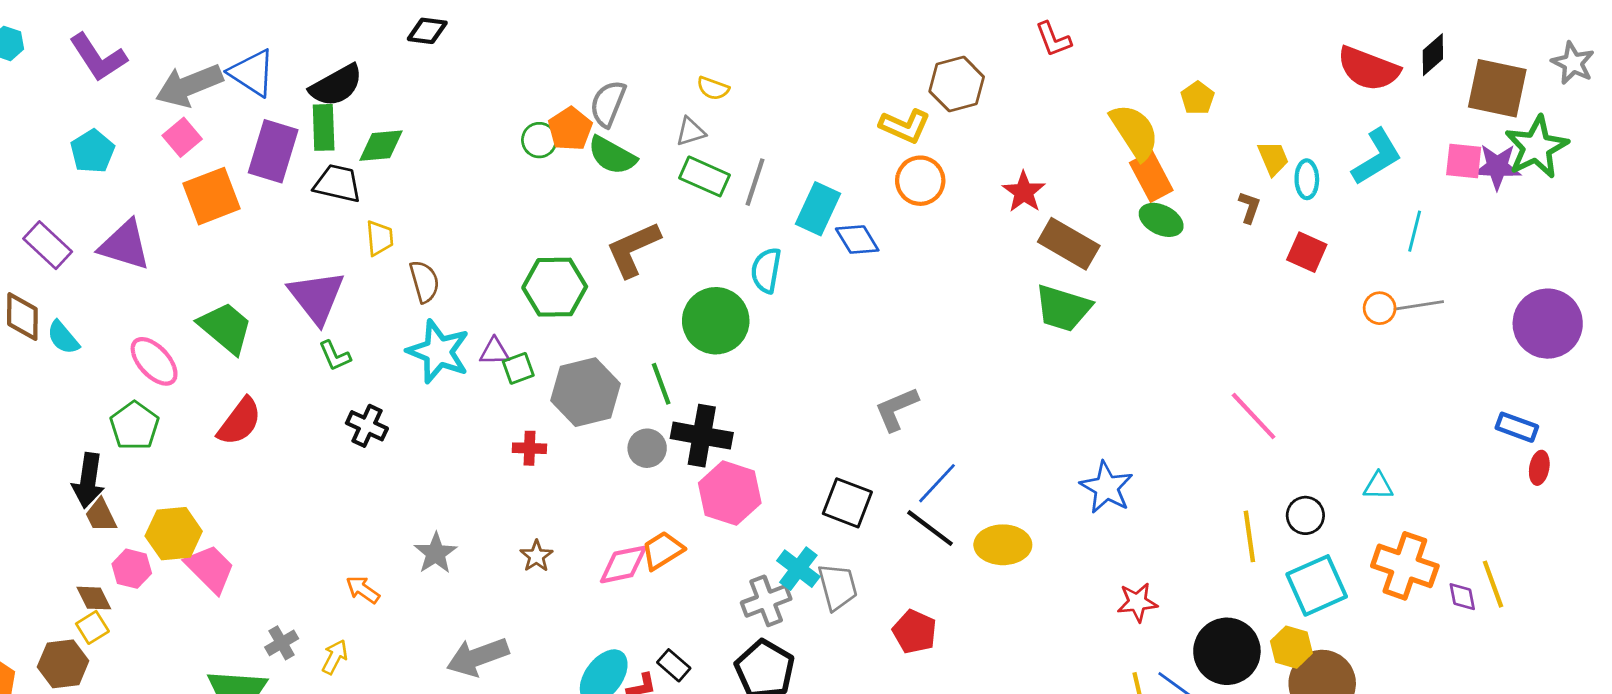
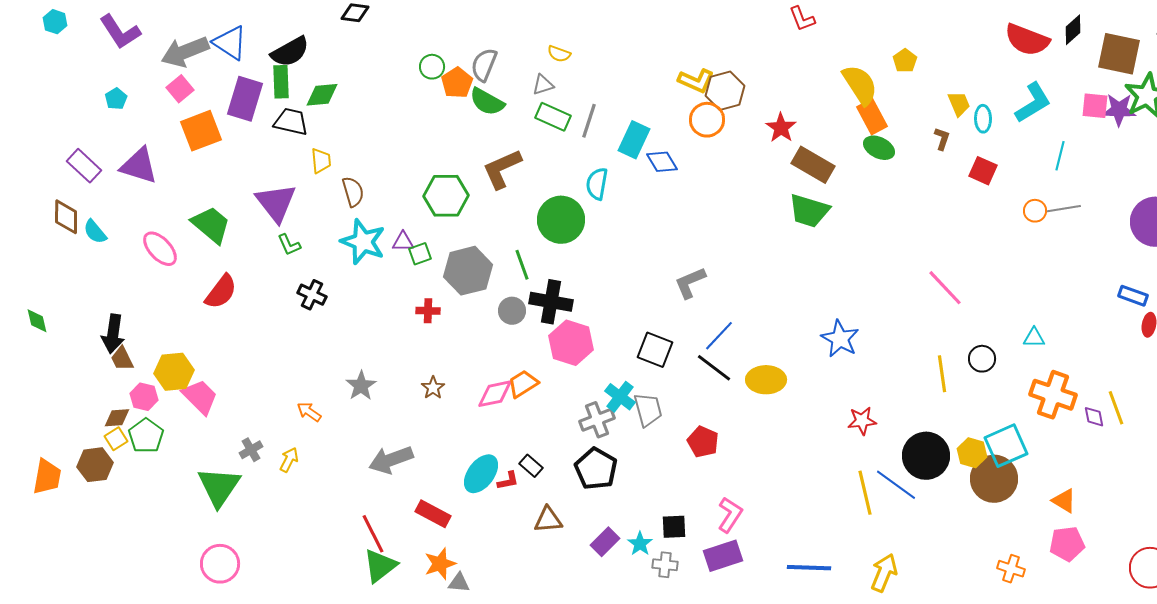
brown hexagon: (957, 84) -> (725, 91), moved
green circle: (539, 140) -> (432, 67), moved
cyan pentagon: (92, 151) -> (116, 99), size x0.7
green pentagon: (134, 426) -> (146, 436), moved
cyan square: (1317, 585) -> (1006, 446), moved
brown diamond: (94, 598) -> (117, 418), turned -68

